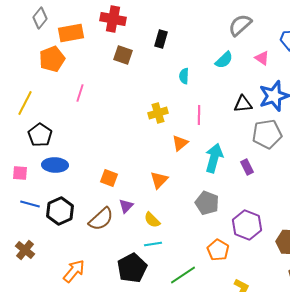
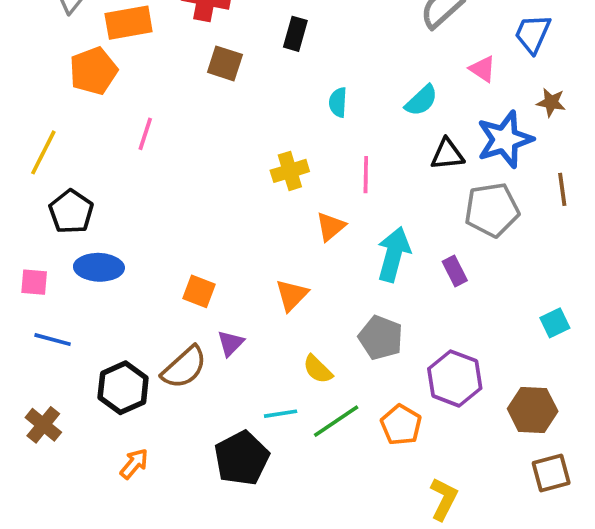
cyan semicircle: (224, 60) -> (421, 101), moved
black hexagon: (60, 211) -> (123, 388), moved
yellow semicircle: (152, 220) -> (318, 369), moved
orange arrow: (74, 271) -> (134, 464), size x0.7
green line: (183, 275) -> (336, 421), moved

